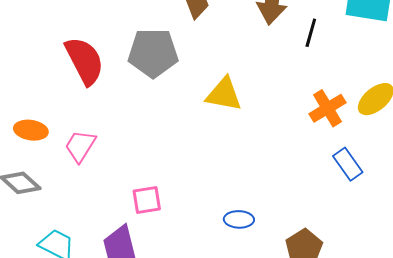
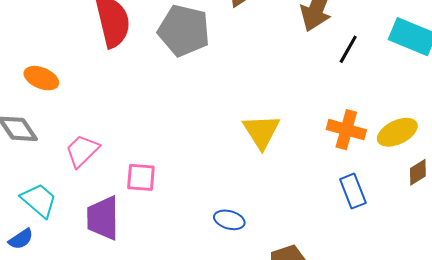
yellow triangle: (224, 94) -> (261, 131), moved, turned 33
orange cross: (328, 108) -> (346, 130), turned 33
pink trapezoid: (80, 146) -> (82, 151), moved

